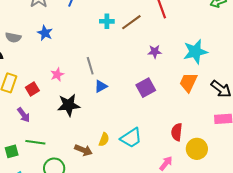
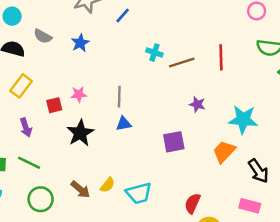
red square: (32, 89) -> (54, 105), moved
black star: (69, 105) -> (80, 133), turned 30

